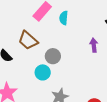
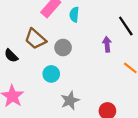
gray circle: (53, 56) -> (63, 48), moved

